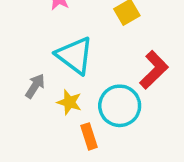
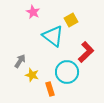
cyan triangle: (75, 55) -> (53, 36), moved
yellow star: (69, 102) -> (32, 75), moved

